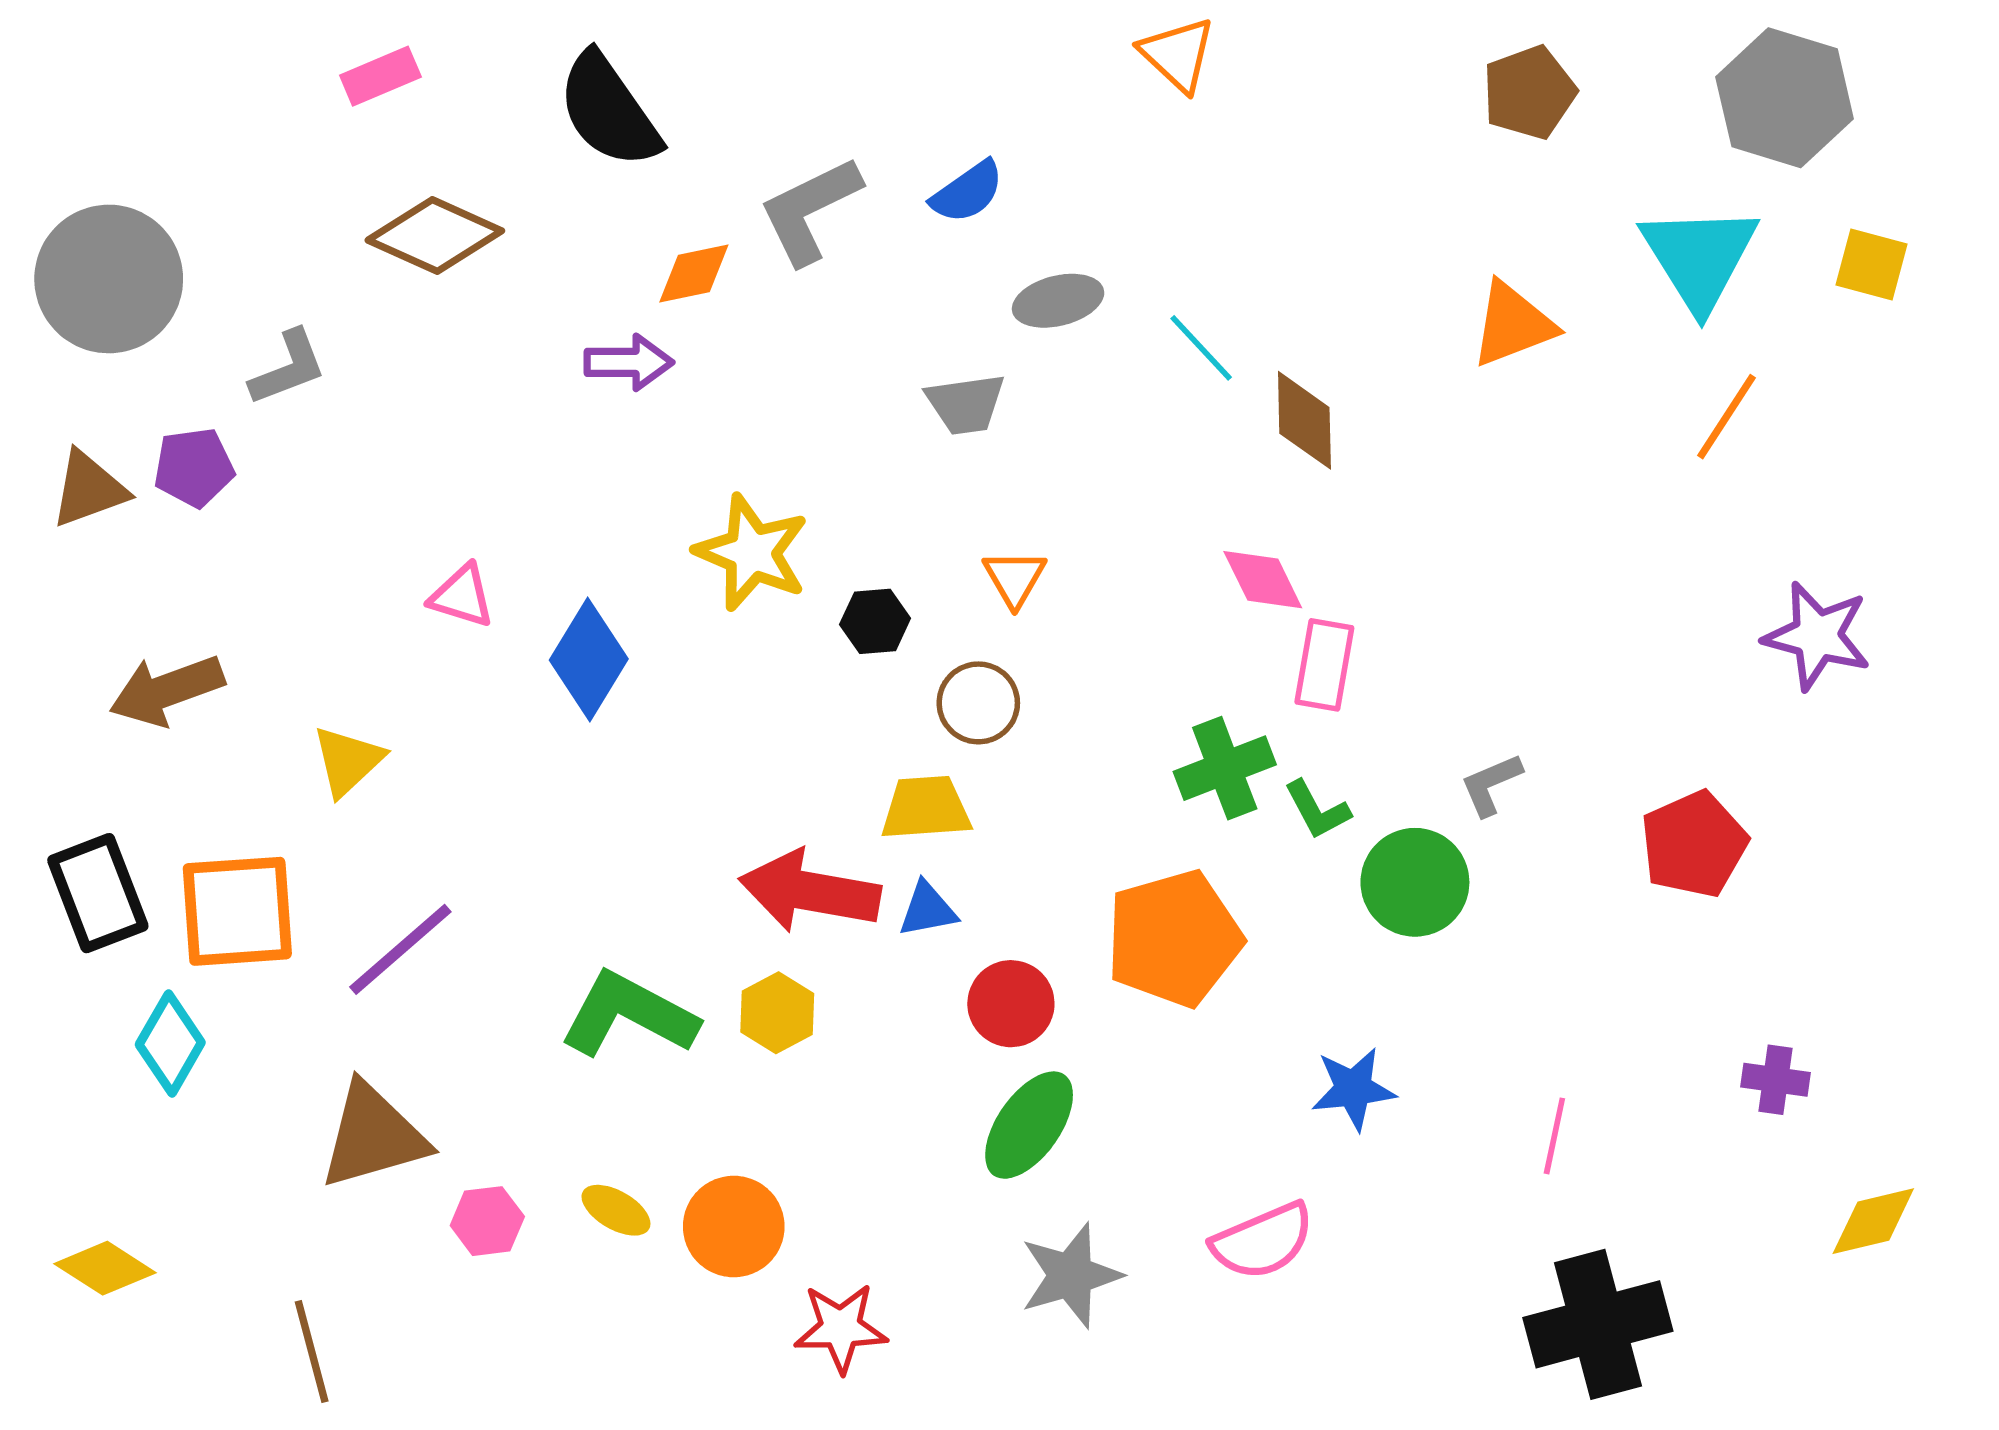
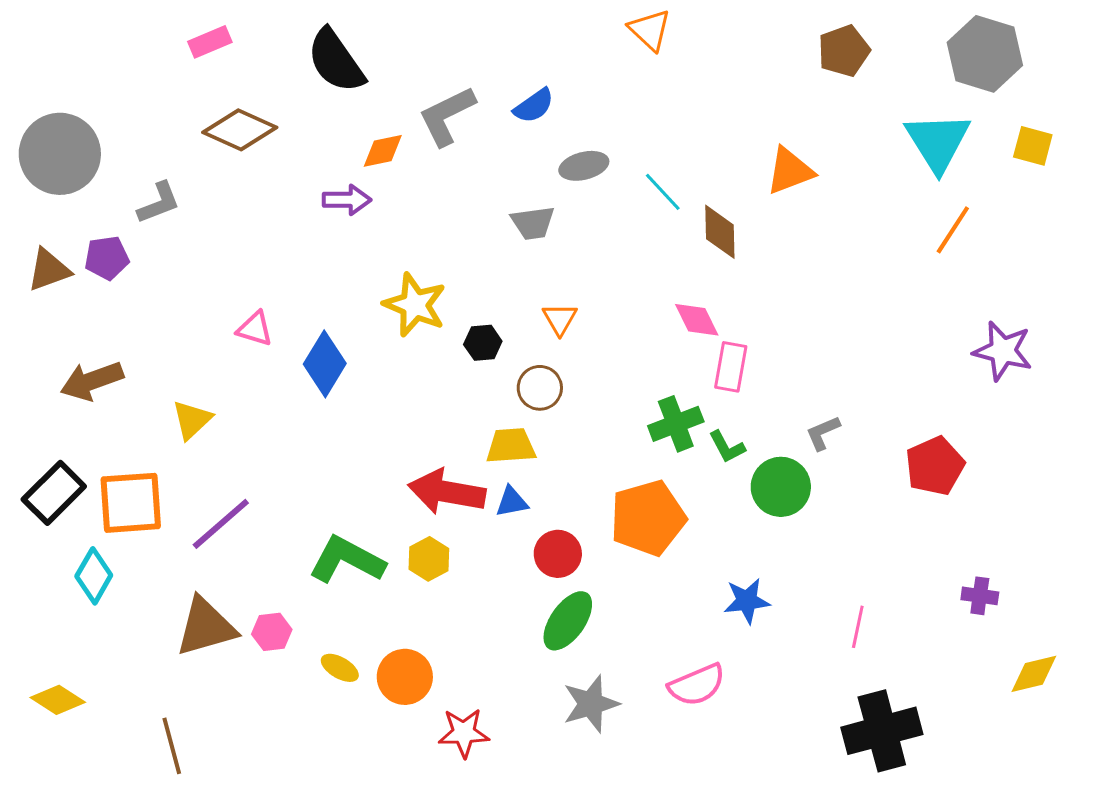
orange triangle: (1513, 324) -> (790, 171), moved
black rectangle: (98, 893) -> (54, 493), turned 66
pink hexagon: (487, 1221) -> (272, 632), moved

